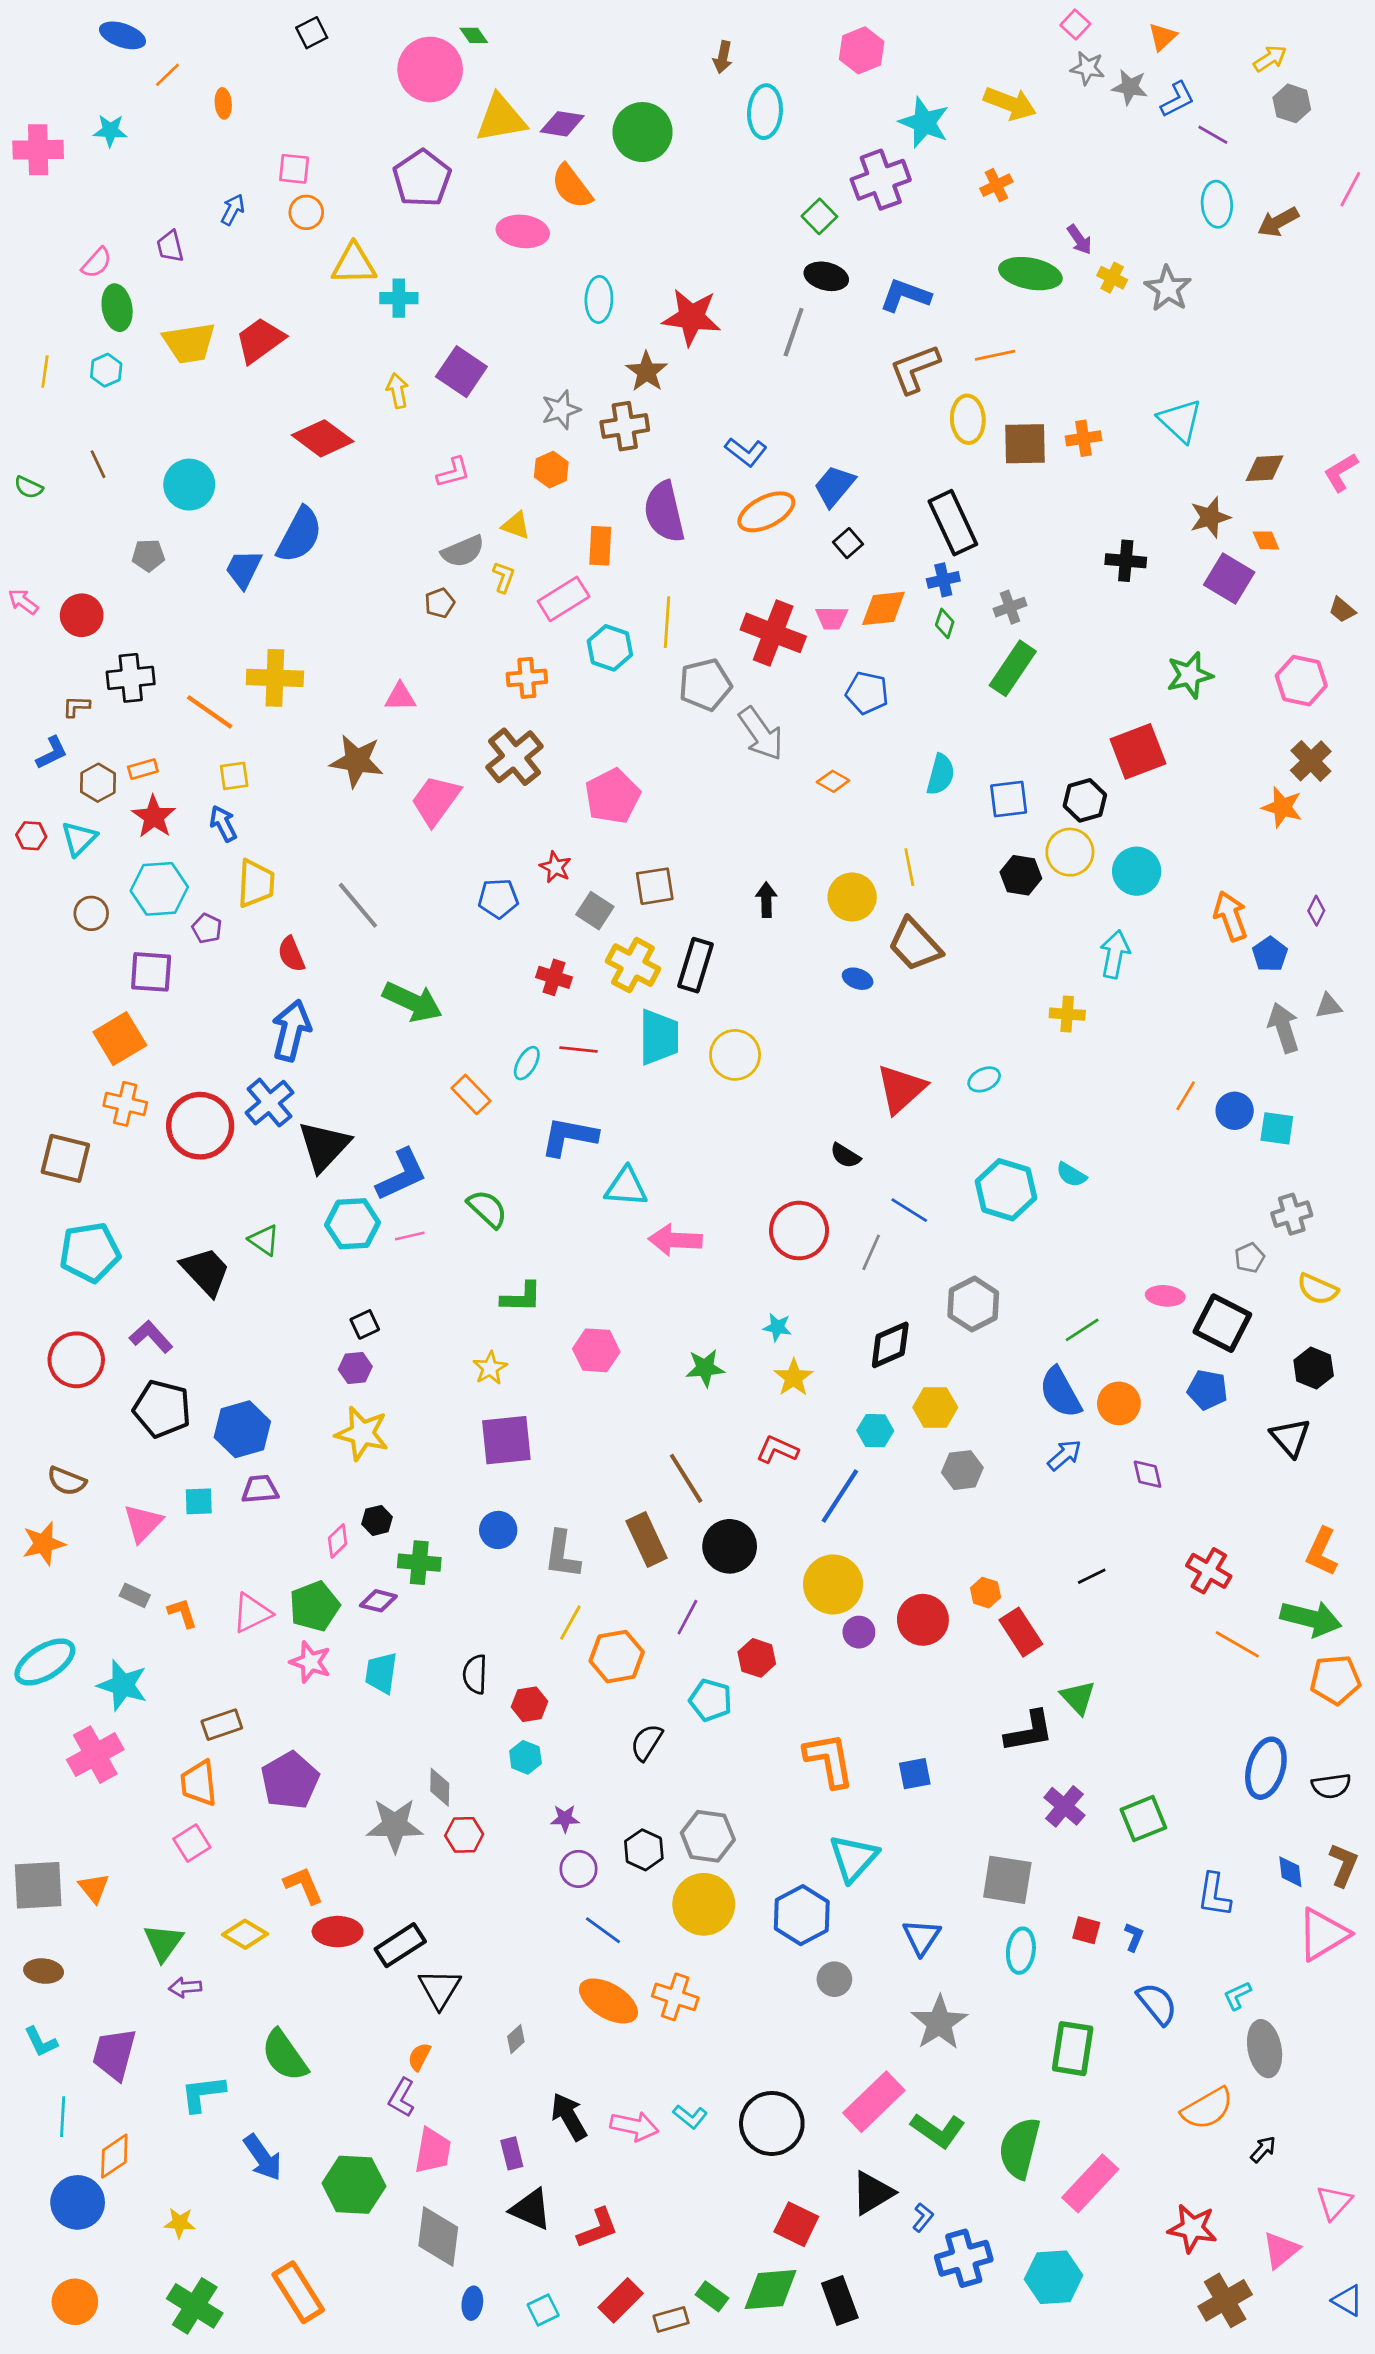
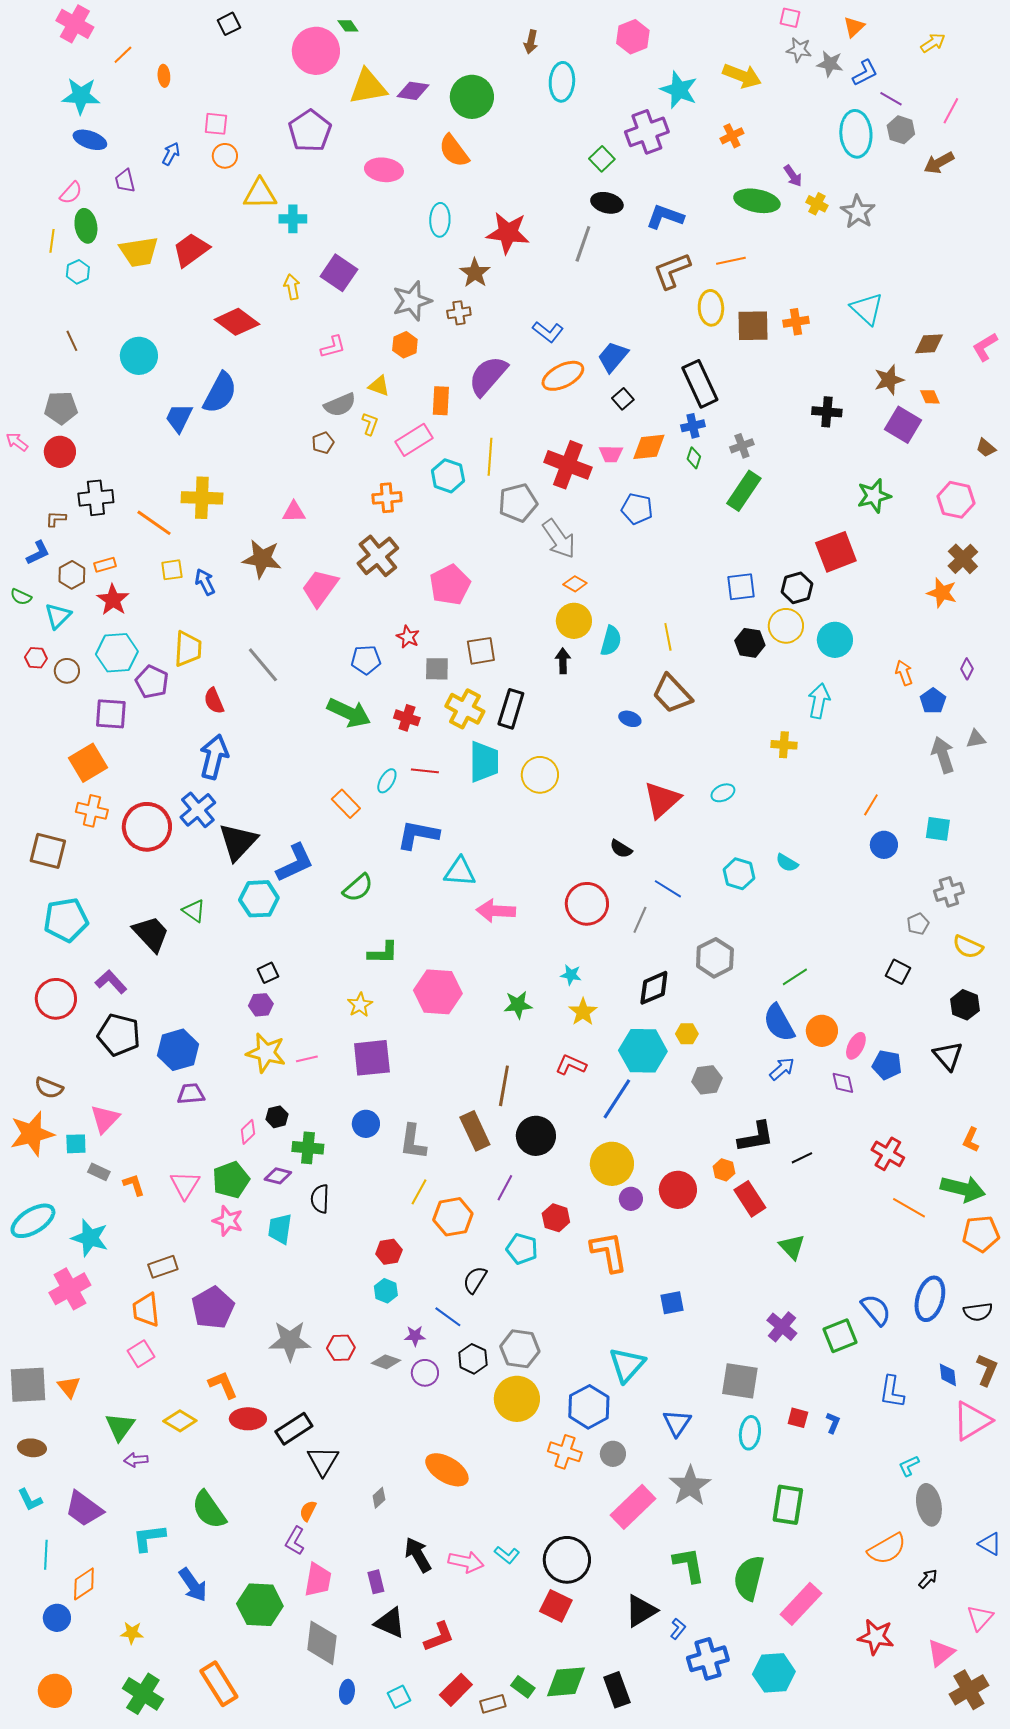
pink square: (1075, 24) -> (790, 18), turned -30
blue ellipse: (123, 35) -> (90, 140), moved
gray hexagon: (1292, 103) -> (901, 130), moved
cyan star: (110, 131) -> (81, 96), size x1.5
pink cross: (38, 150) -> (75, 24), moved, turned 30
orange semicircle: (572, 186) -> (454, 151), moved
pink line: (1350, 189) -> (951, 111), moved
cyan ellipse: (1217, 204) -> (856, 134), moved, size x1.4
yellow line: (45, 372) -> (52, 241), moved
gray star: (561, 410) -> (412, 301), size x1.4
brown cross: (625, 426) -> (459, 313), size x0.7
green semicircle: (29, 487) -> (21, 597), moved
purple semicircle: (664, 512) -> (488, 376), turned 54
gray pentagon: (148, 555) -> (61, 408), moved, size x1.4
cyan semicircle: (941, 775) -> (611, 641), moved
orange diamond: (833, 781) -> (575, 584), moved
blue arrow: (223, 824) -> (205, 582), moved
red hexagon: (31, 836) -> (36, 658), moved
yellow circle: (852, 897) -> (574, 621), moved
gray square: (595, 911) -> (437, 669), turned -32
orange arrow: (1231, 916) -> (904, 673), size x0.7
purple pentagon: (207, 928) -> (152, 682), size x1.5
green arrow: (412, 1002) -> (349, 713), moved
blue circle: (1235, 1111) -> (884, 845), moved
cyan hexagon: (1006, 1190) -> (739, 874), size x0.7
green semicircle: (487, 1209) -> (358, 888), turned 96
pink line: (410, 1236) -> (307, 1059), moved
pink ellipse: (1165, 1296) -> (856, 1046), moved, turned -68
black square: (1222, 1323) -> (898, 972), size x0.6
pink hexagon: (596, 1350) -> (438, 992), size x1.4
blue pentagon: (1207, 1390) -> (887, 1065), moved
yellow hexagon: (935, 1407) -> (687, 1034), size x0.7
cyan hexagon: (875, 1431) -> (643, 1051), size x1.8
brown line: (686, 1478) -> (504, 1086), turned 42
cyan square: (199, 1501) -> (76, 1144), moved
orange star: (44, 1544) -> (32, 1134), size x1.4
orange L-shape: (1322, 1552) -> (971, 1140), size x0.7
pink triangle: (252, 1613) -> (185, 1185), turned -32
black semicircle: (475, 1674) -> (320, 1199), moved
black L-shape: (1029, 1731) -> (756, 1137), moved
orange L-shape: (829, 1760) -> (609, 1252), moved
gray diamond: (440, 1787) -> (386, 1362), moved, turned -72
blue line: (603, 1930) -> (448, 1317), moved
orange cross: (675, 1997) -> (565, 1452), moved
blue semicircle: (1157, 2004) -> (876, 1310), moved
purple trapezoid: (114, 2054) -> (84, 1509), turned -69
pink rectangle: (874, 2102) -> (633, 1507), moved
green L-shape: (938, 2130) -> (689, 1565), turned -135
blue circle: (78, 2202) -> (57, 1618), size x0.7
red square: (796, 2224) -> (556, 1606), moved
brown cross: (1225, 2300) -> (969, 1690), moved
blue triangle: (1348, 2300) -> (990, 1544), moved

